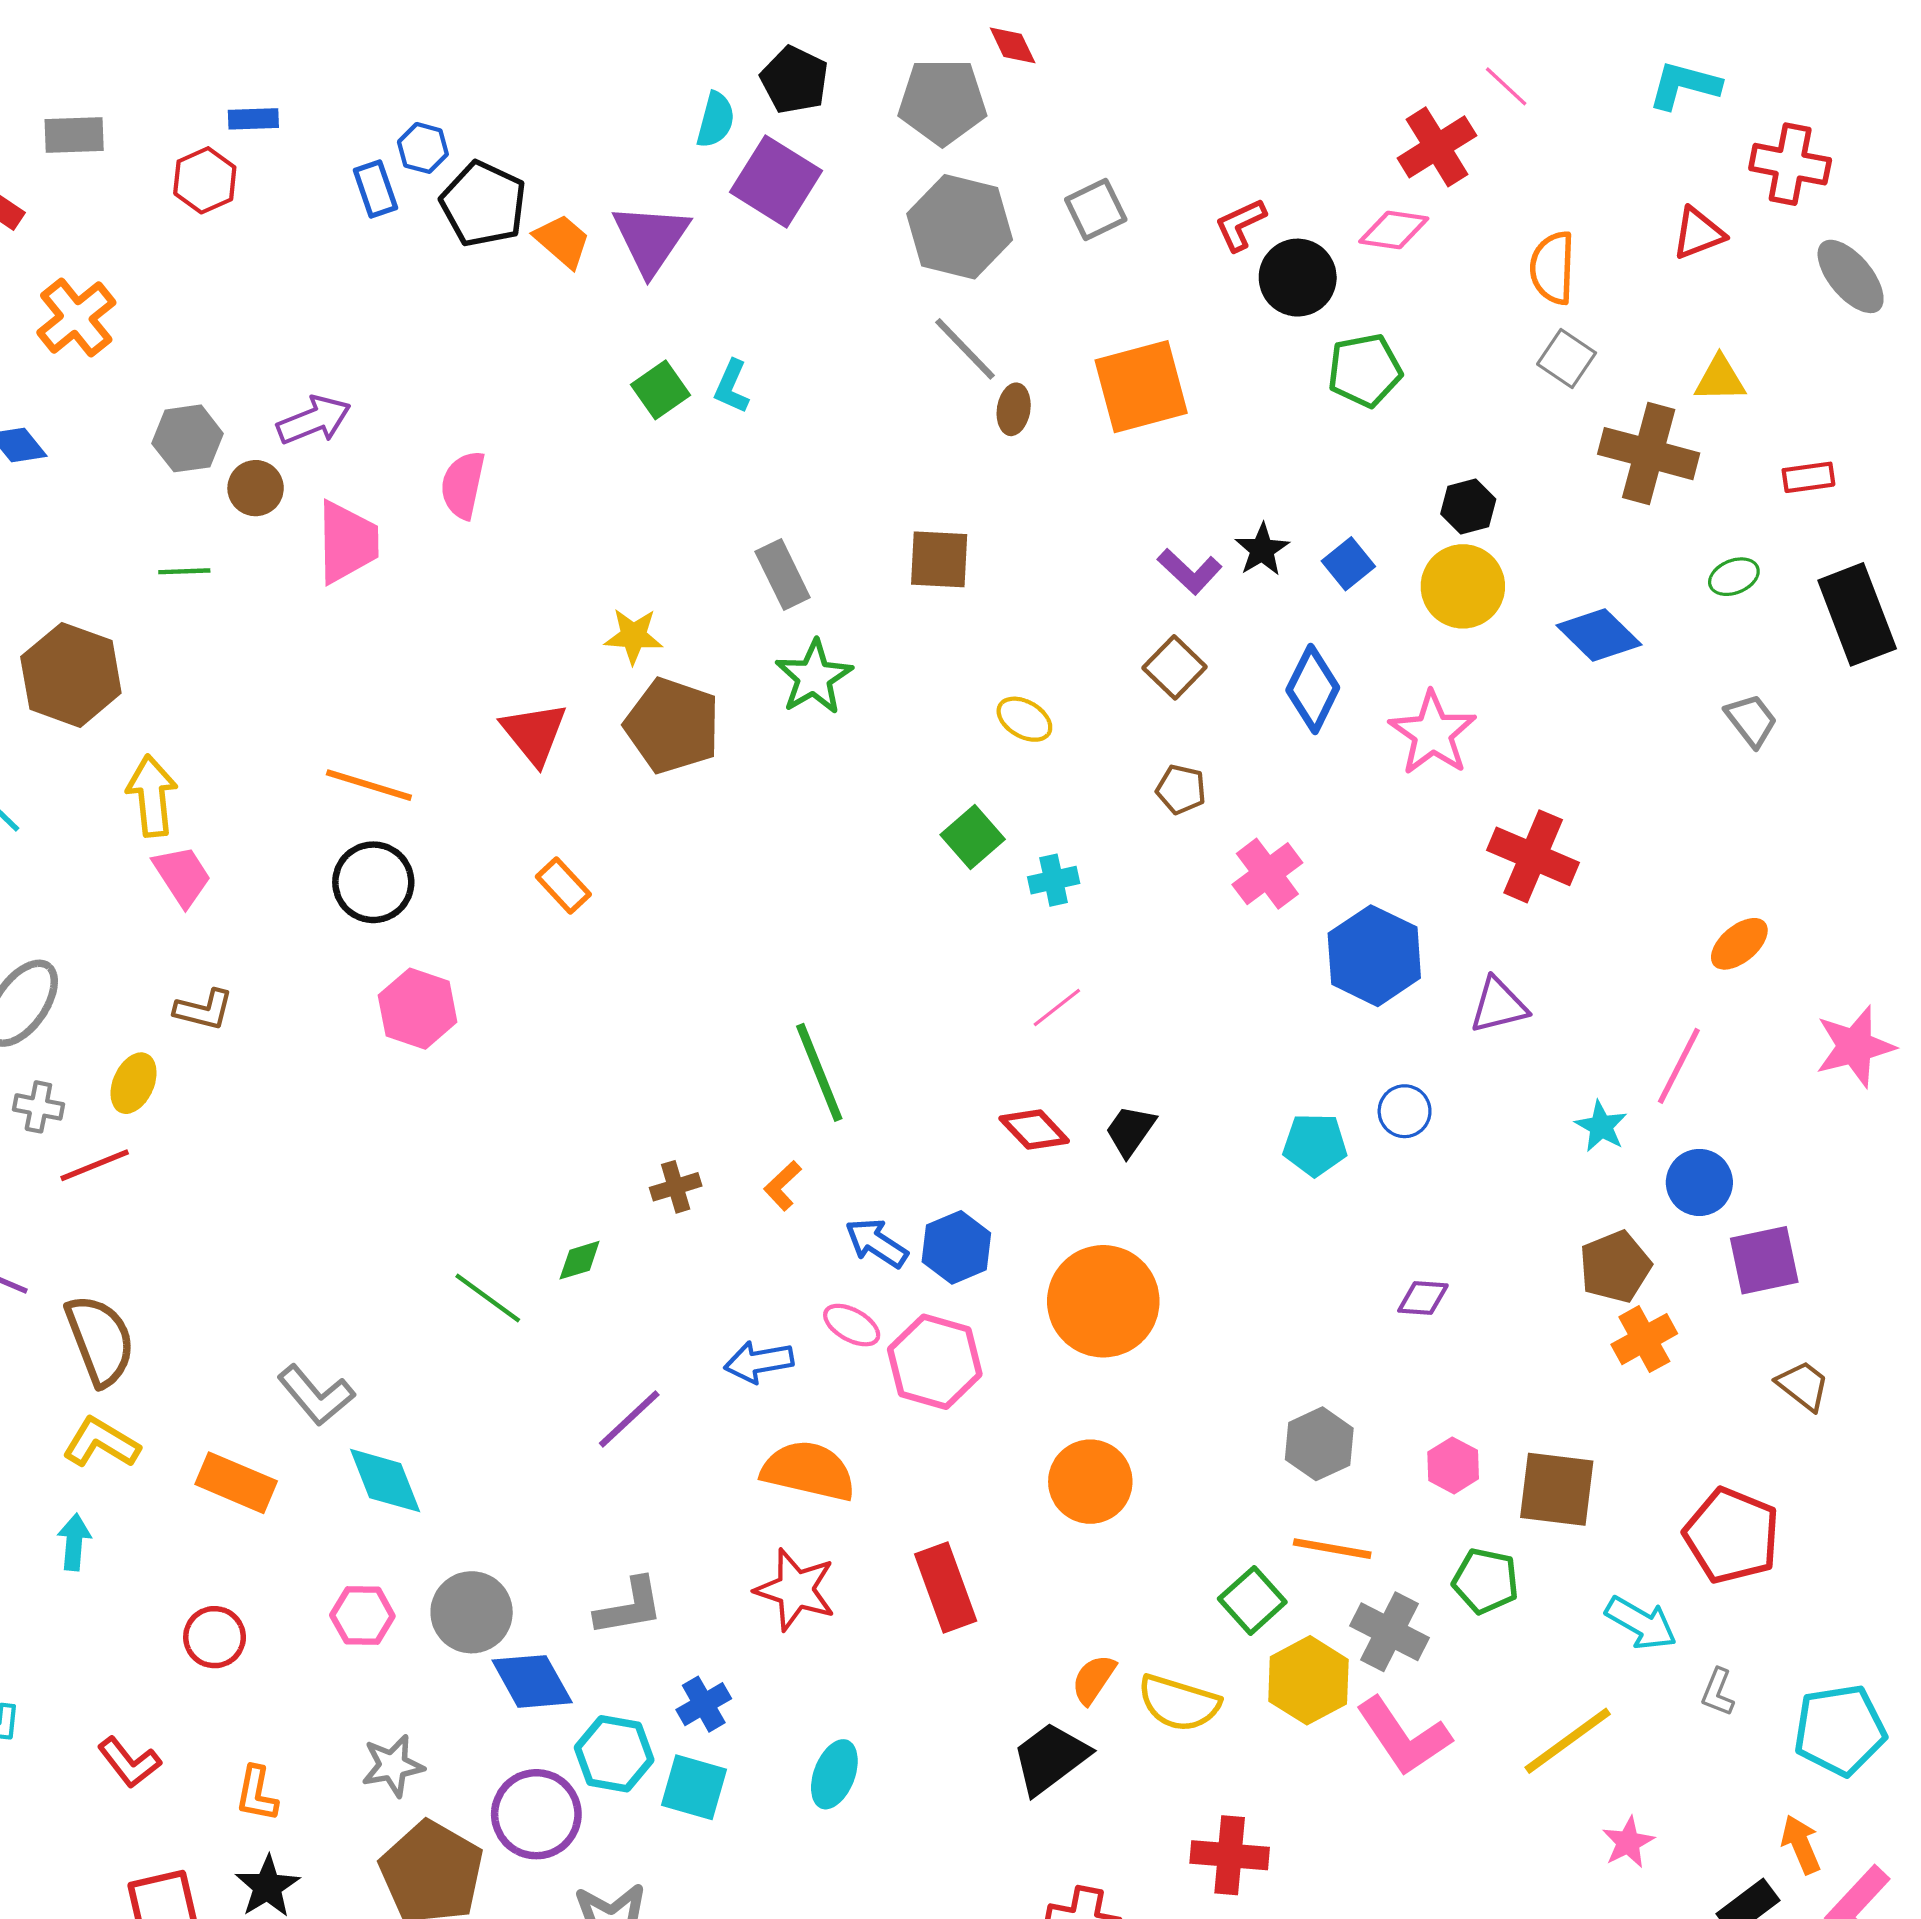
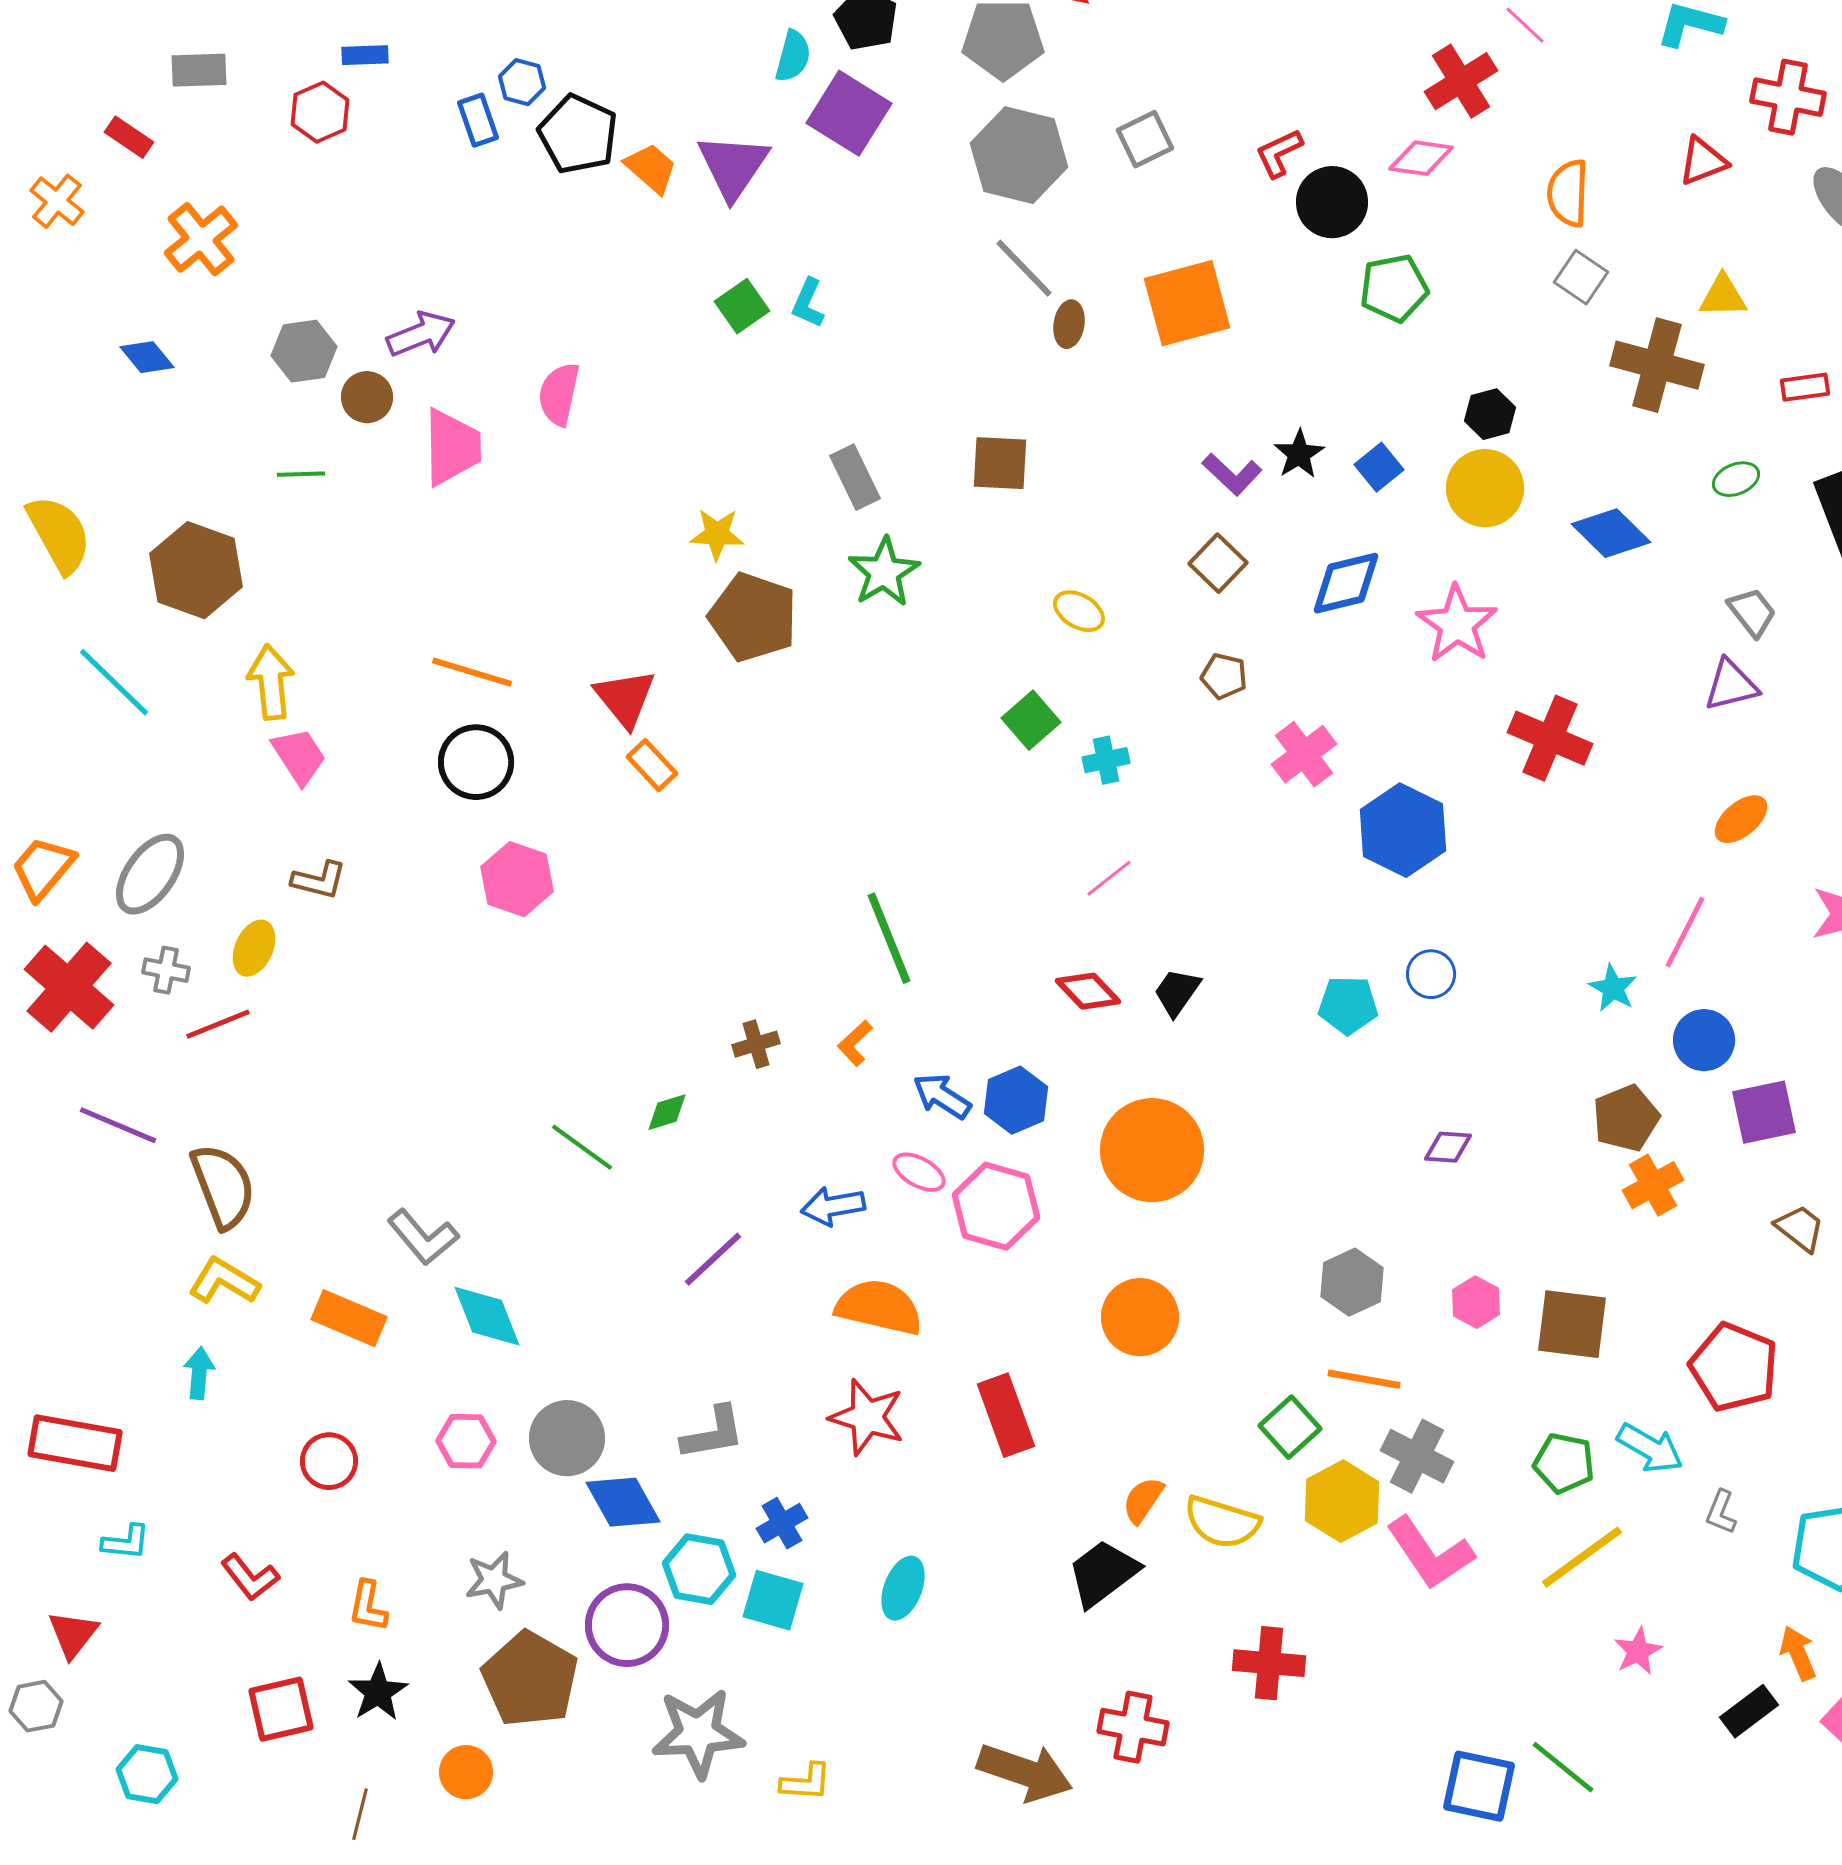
blue diamond: (1313, 689) -> (1346, 583), turned 50
red triangle: (534, 733) -> (625, 698), moved
purple triangle: (1499, 1005) -> (1731, 685), moved
green pentagon: (1486, 1581) -> (1564, 1463), moved

